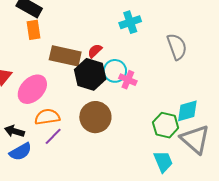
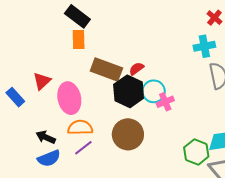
cyan cross: (130, 22) -> (204, 46), moved
pink cross: (128, 80) -> (165, 102), turned 36
pink ellipse: (32, 89) -> (69, 98), turned -64

